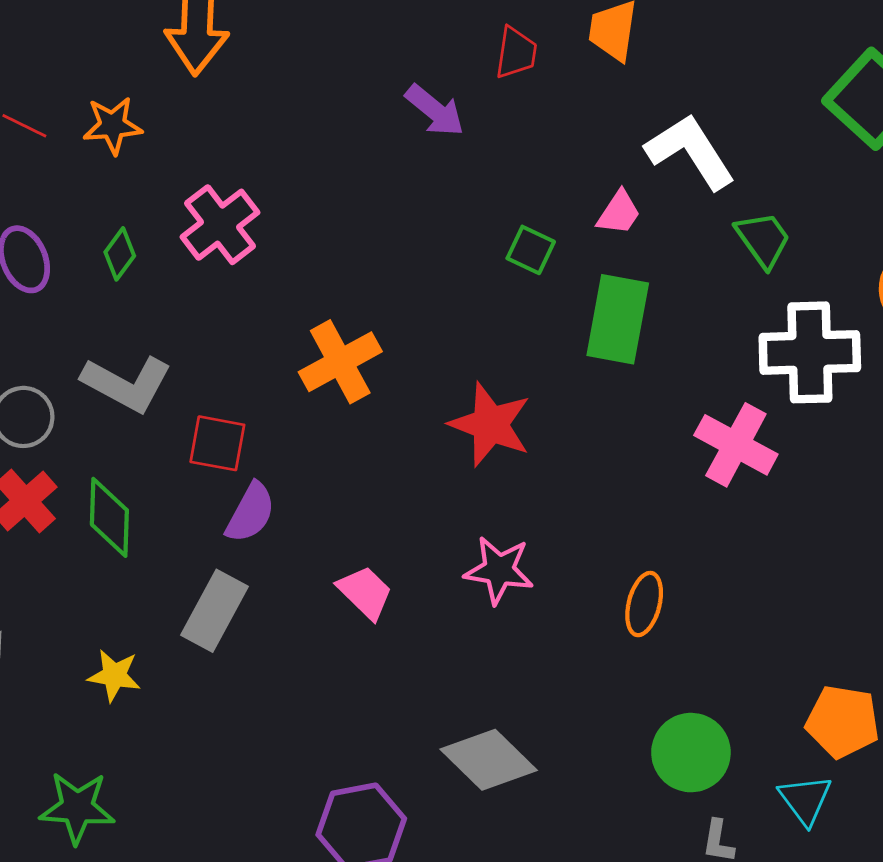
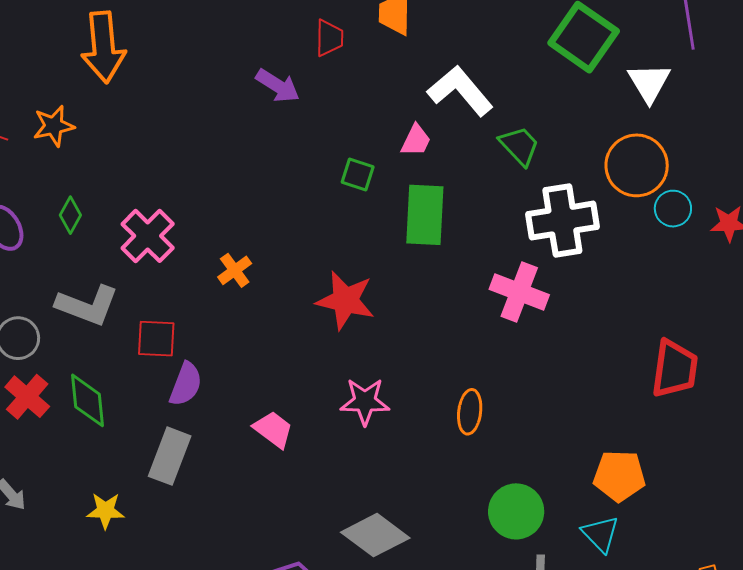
pink cross: (220, 225) -> (148, 236), moved
orange cross: (340, 362) -> (235, 270), size x0.6

